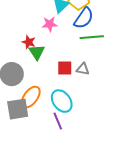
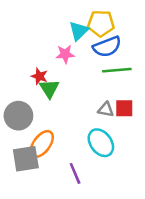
blue semicircle: (84, 18) -> (107, 47), turned 35
red square: (65, 68) -> (124, 108), moved
cyan ellipse: (62, 101) -> (101, 143), moved

